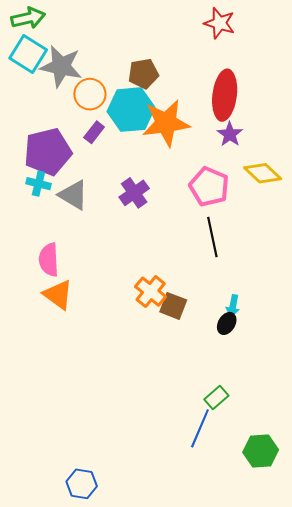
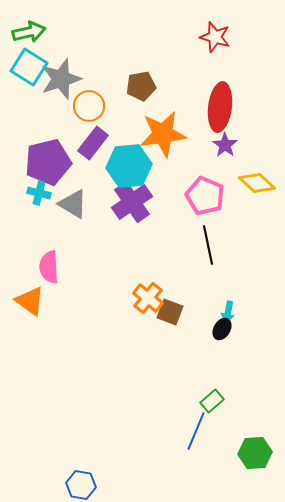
gray star: (61, 66) -> (61, 79), turned -30
cyan hexagon: (131, 110) -> (129, 166), moved
purple rectangle: (94, 132) -> (93, 143), size x1.5
purple cross: (134, 193) -> (132, 202), size x1.4
orange triangle: (58, 295) -> (30, 301), moved

